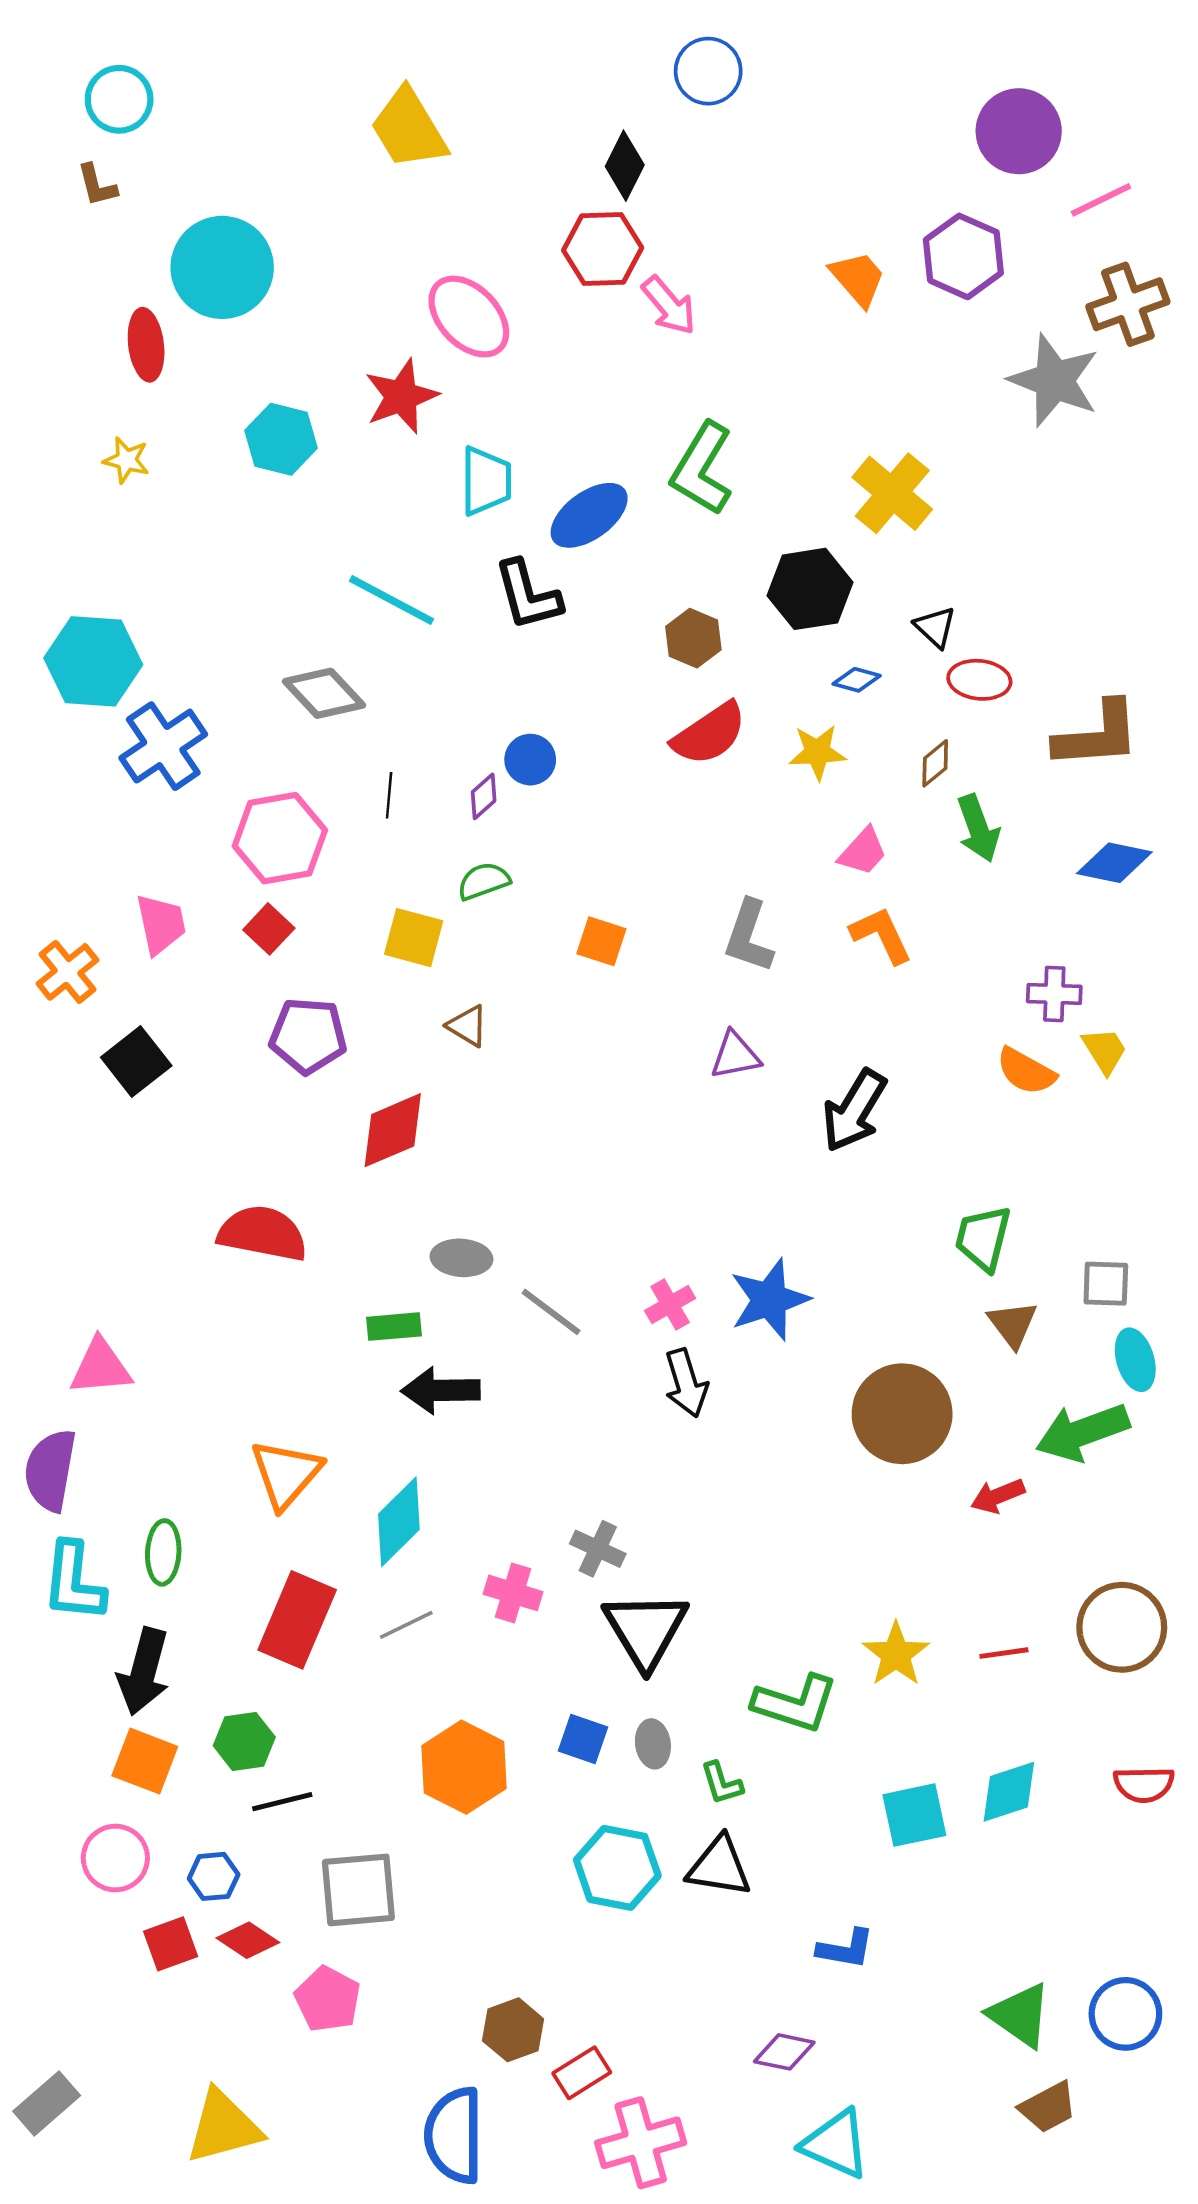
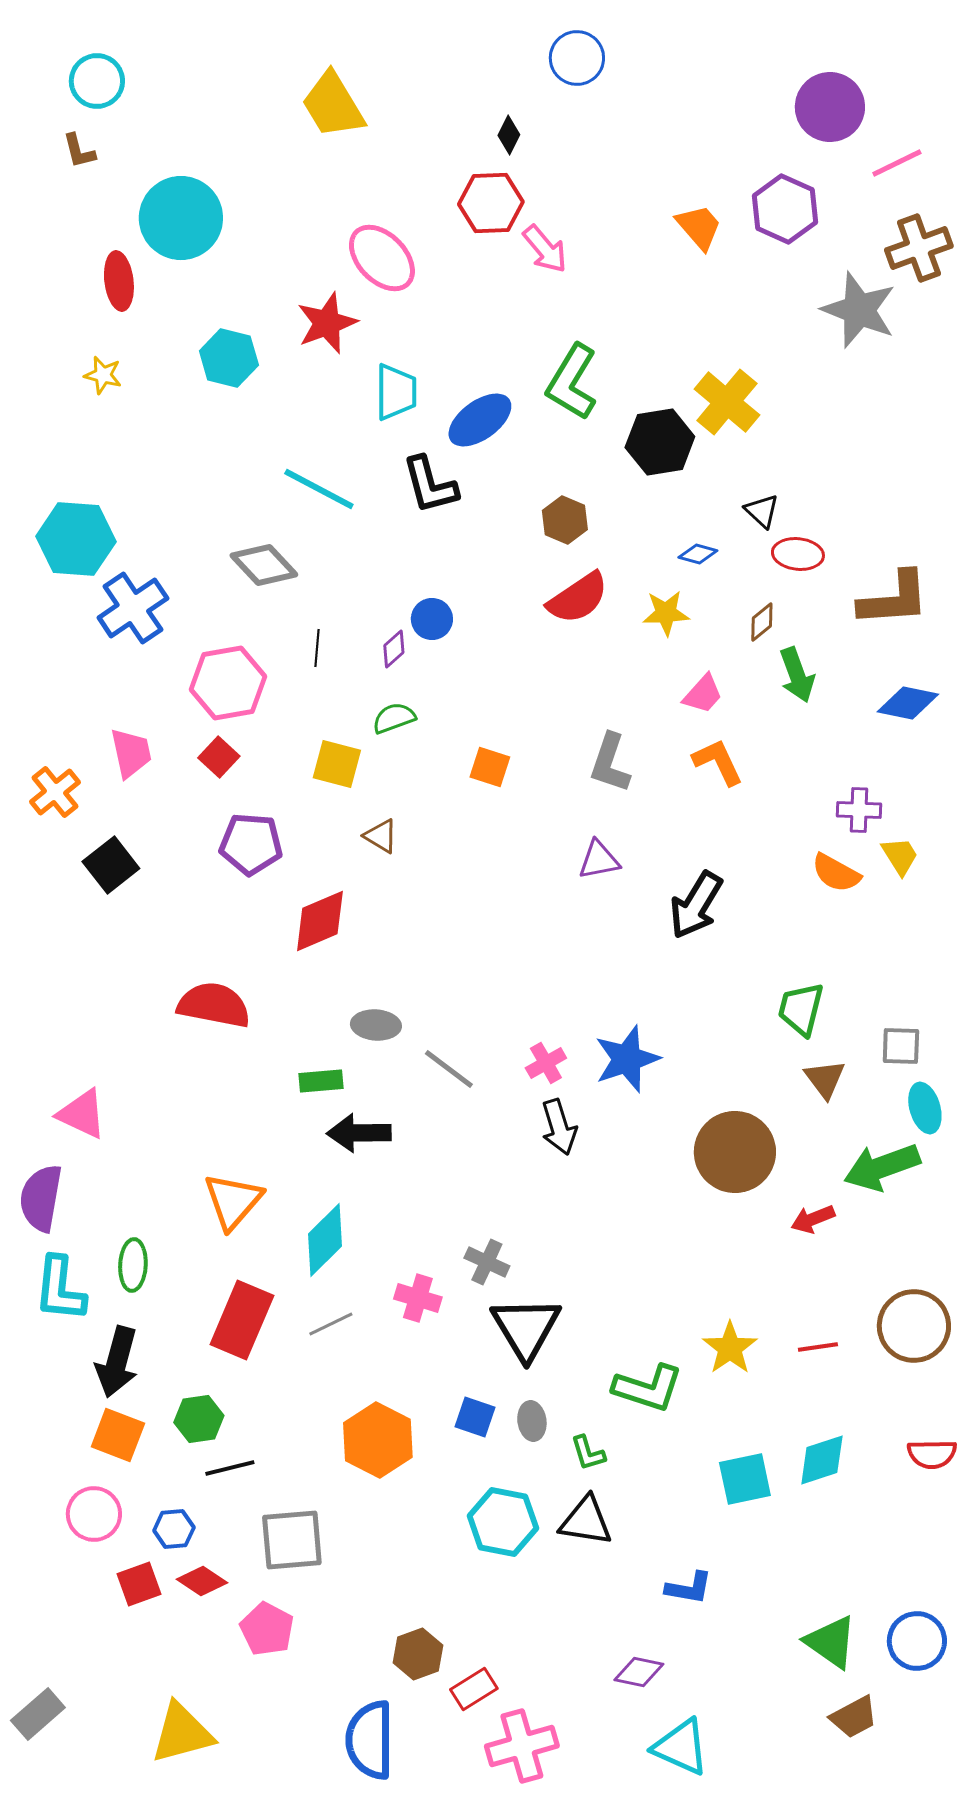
black diamond: (625, 166) -> (509, 135), size x0.7
black hexagon: (810, 589) -> (660, 442), moved
pink triangle: (101, 1367) -> (82, 1114), turned 30

